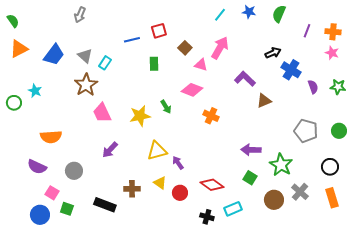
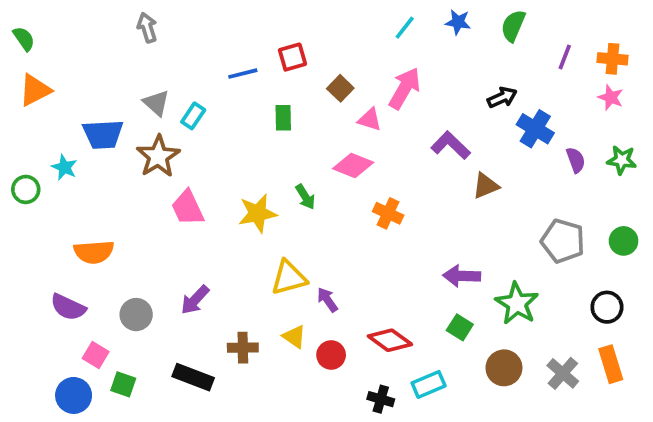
gray arrow: (80, 15) -> (147, 28), turned 140
blue trapezoid: (54, 55) -> (103, 134), moved, turned 50
purple arrow: (110, 150) -> (195, 300), moved
gray cross: (300, 192) -> (563, 373), moved

